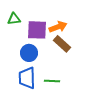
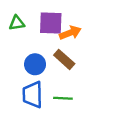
purple square: (37, 30) -> (51, 23), moved
brown rectangle: (62, 44) -> (64, 59), moved

